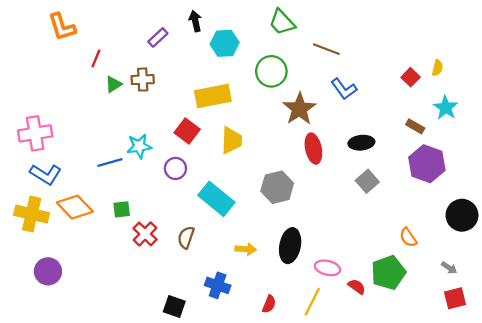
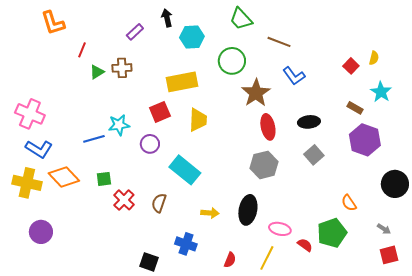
red square: (187, 131) -> (160, 112), turned 30
pink cross: (35, 133) -> (30, 114), turned 32
gray hexagon: (277, 187) -> (264, 165), moved

